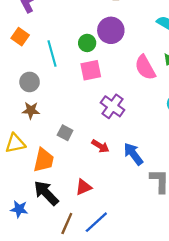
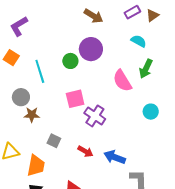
pink square: (91, 70) -> (75, 99), moved
brown star: (31, 110) -> (32, 115), moved
blue arrow: (133, 154) -> (115, 157), turned -30

